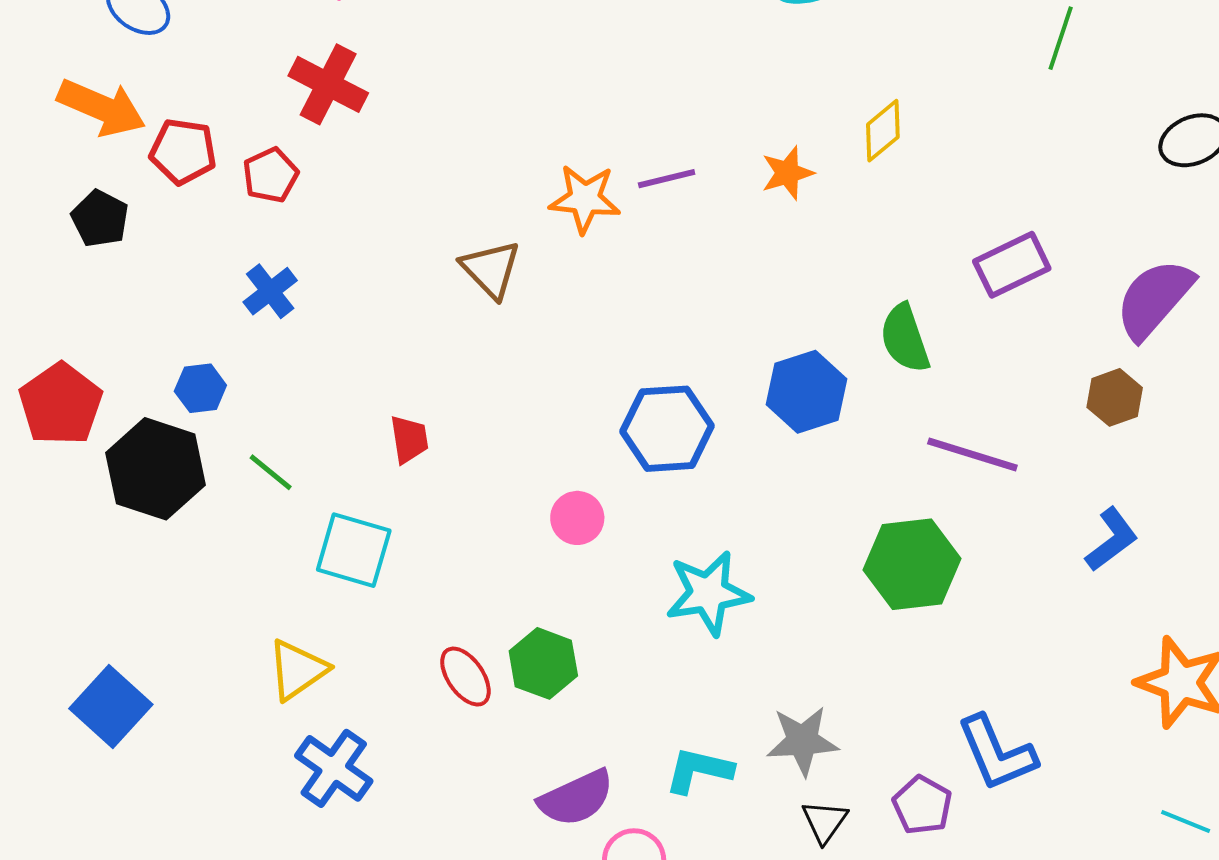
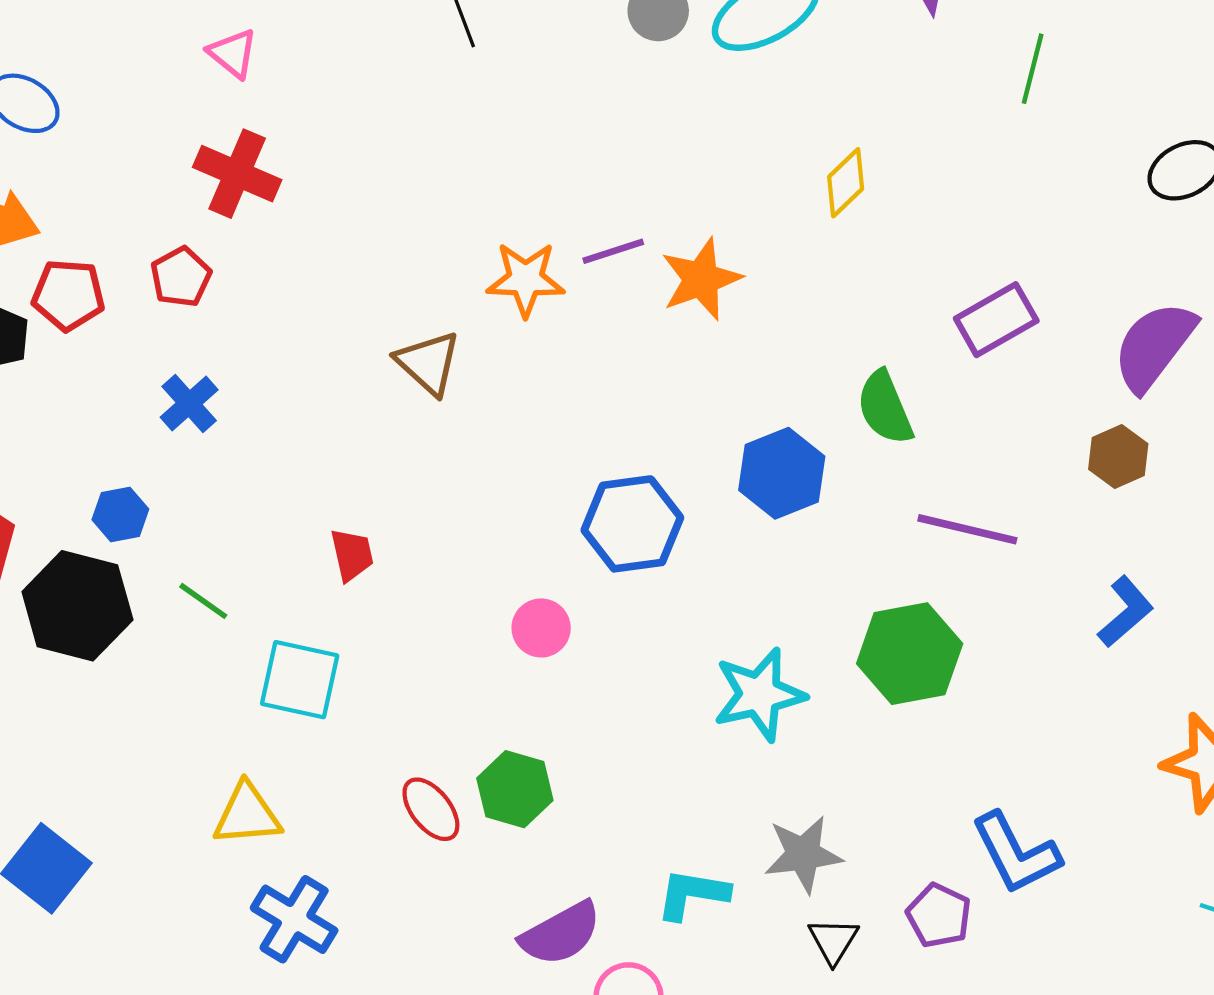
red pentagon: (183, 151) -> (68, 295), moved
orange star: (787, 173) -> (701, 279), moved, size x1.4
cyan star: (708, 593) -> (759, 694), moved
yellow triangle: (297, 670) -> (247, 814), turned 34

